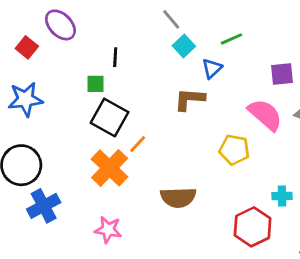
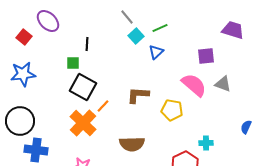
green line: (232, 39) -> (160, 28), moved
brown L-shape: (189, 99) -> (138, 95), moved
blue cross: (44, 206) -> (36, 150), turned 35

